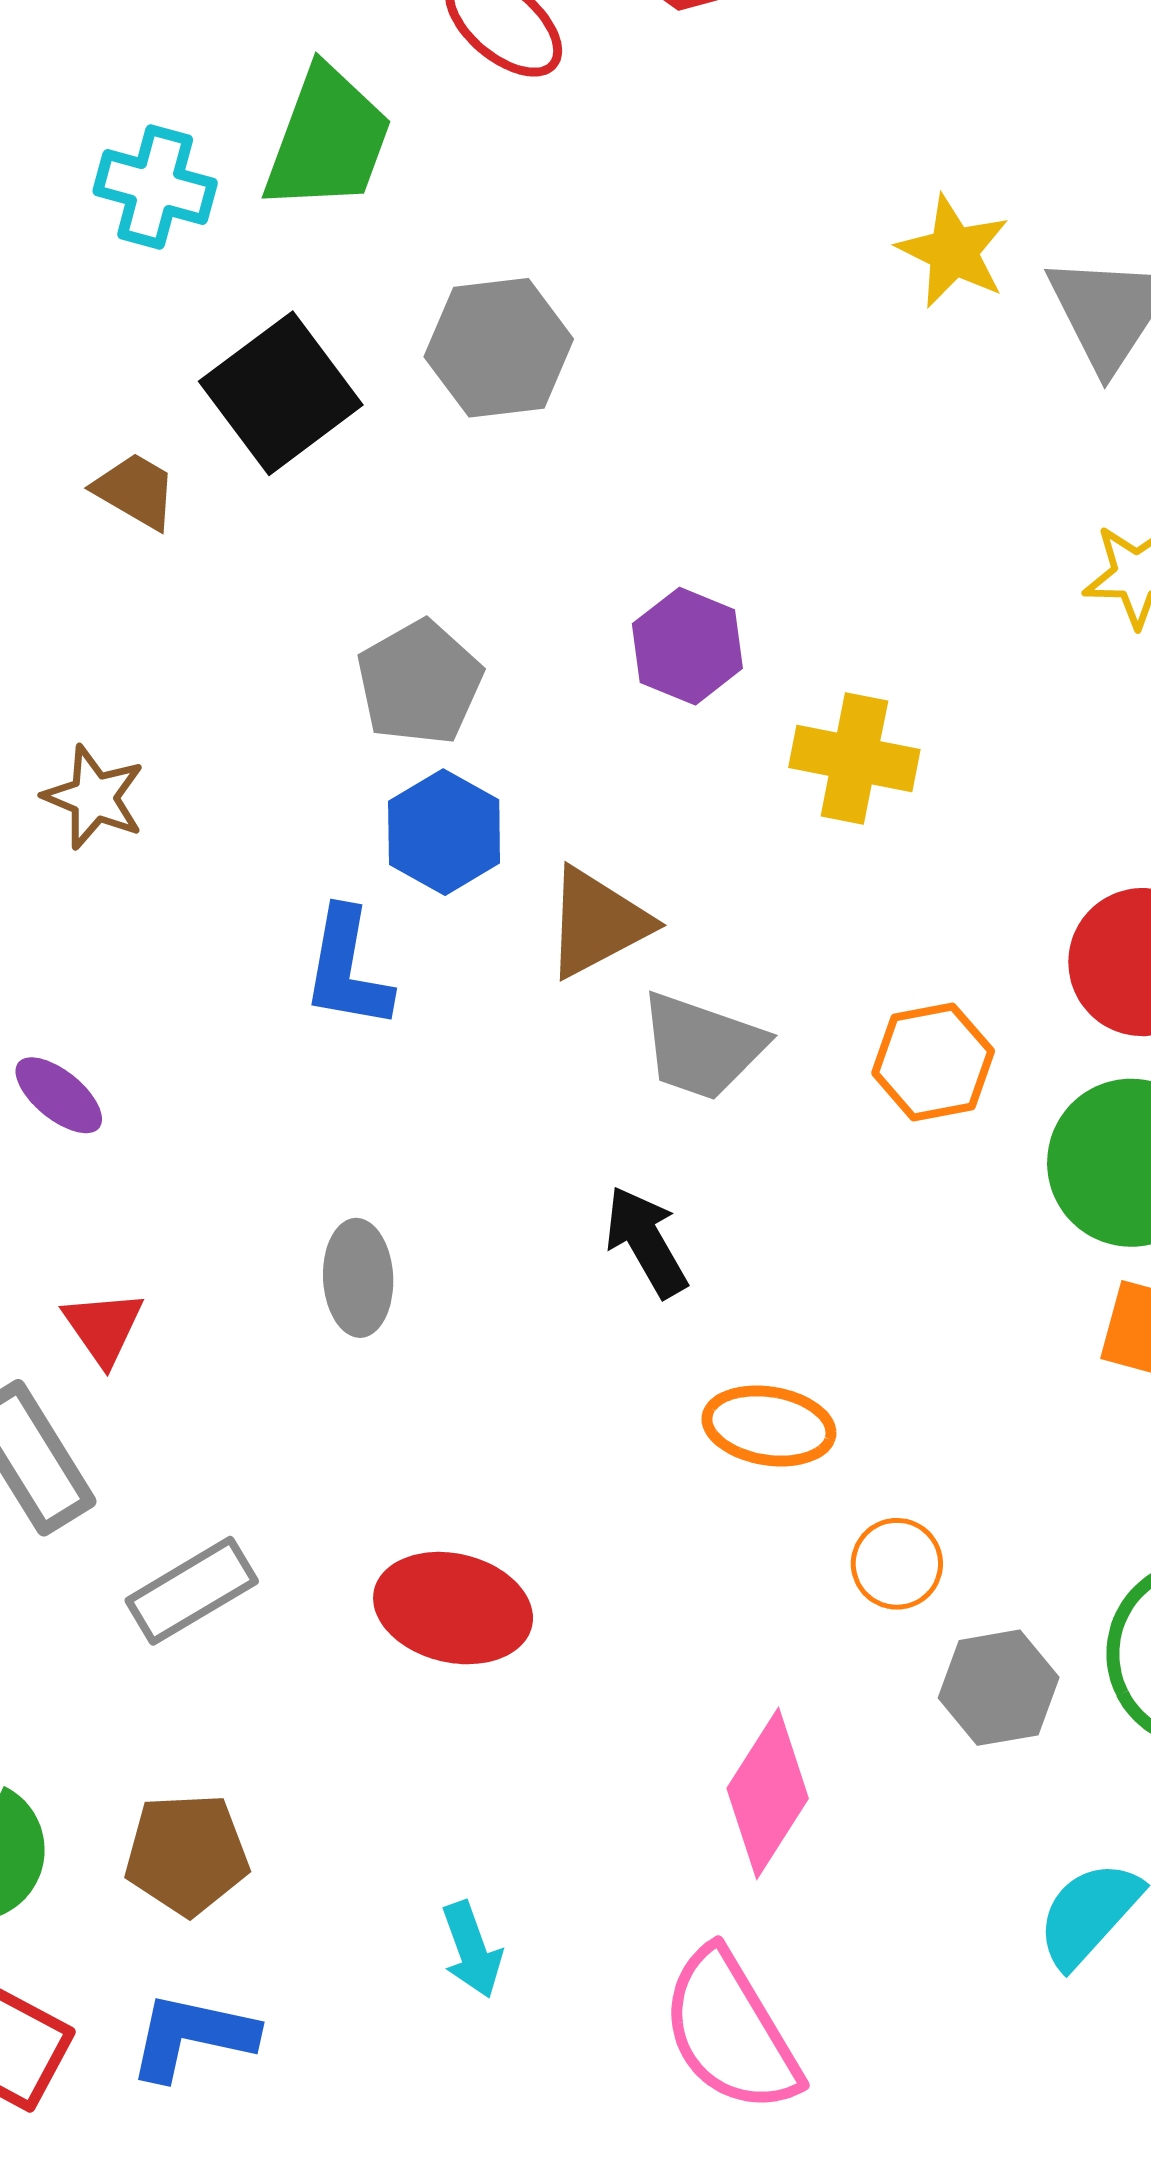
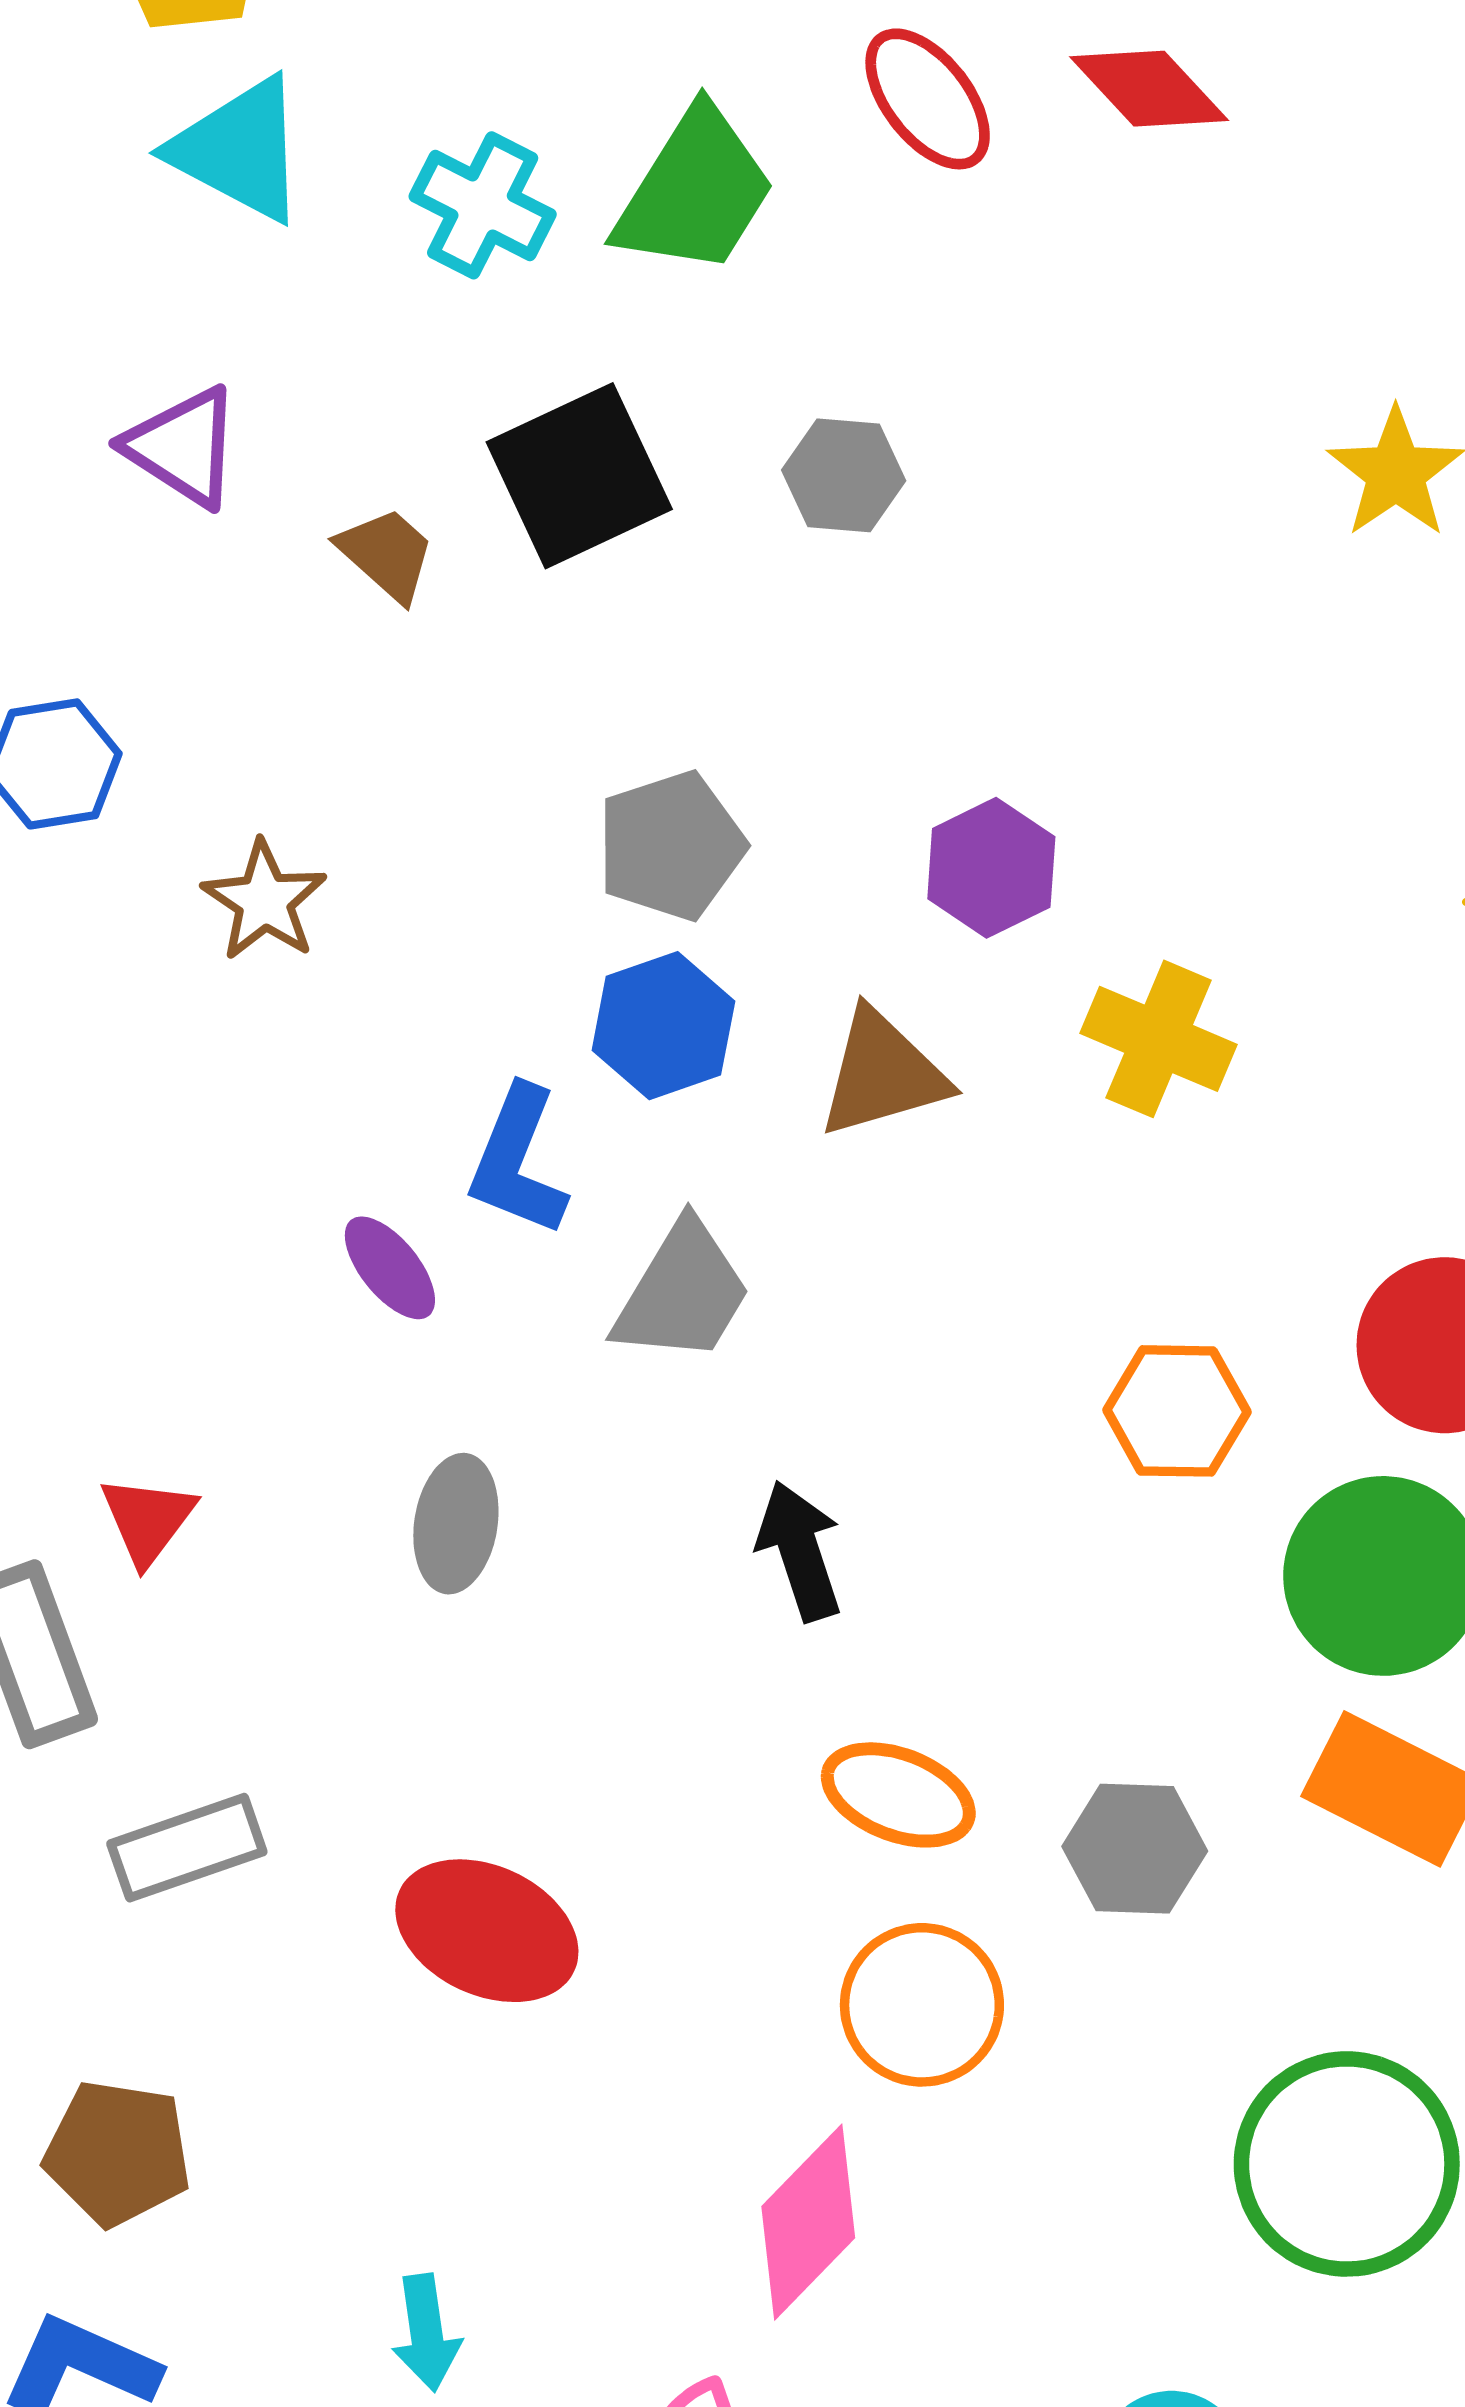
gray hexagon: (499, 348) -> (844, 475), size x0.7
brown triangle: (597, 923) -> (883, 1074), moved
gray trapezoid: (702, 1046) -> (683, 1292), moved, turned -90
purple ellipse: (59, 1095) -> (390, 1268), moved
orange circle: (897, 1564) -> (922, 2005), moved, size x1.5
gray hexagon: (999, 1688) -> (1135, 1849), moved

